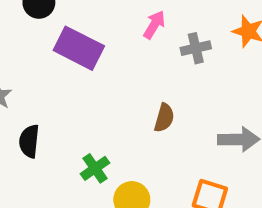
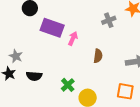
pink arrow: (154, 25) -> (73, 39), moved
black semicircle: (29, 141) -> (34, 76), turned -84

